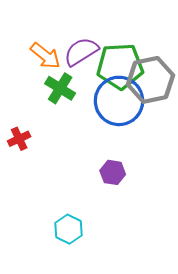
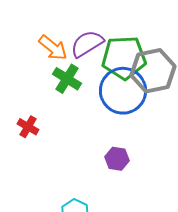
red cross: (19, 139) -> (28, 127), turned -35

